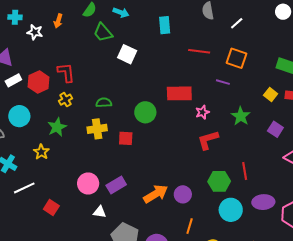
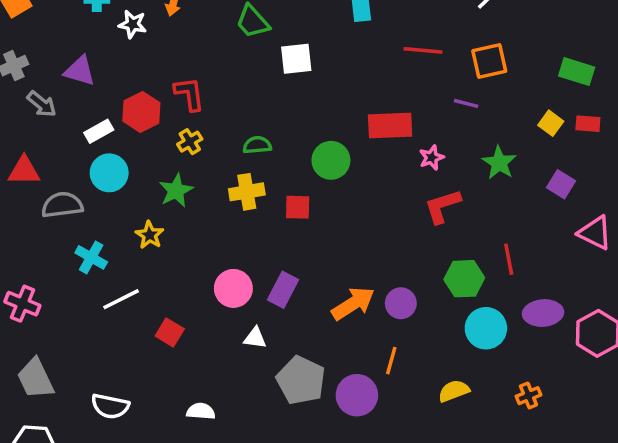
white square: (127, 54) -> (296, 59), turned -30
orange square: (237, 58) -> (489, 61), turned -30
white rectangle: (13, 80) -> (99, 131), moved
purple rectangle: (116, 185) -> (283, 290), turned -30
orange line: (190, 226) -> (391, 361), moved

